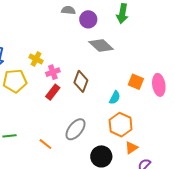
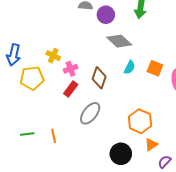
orange square: (136, 82) -> (155, 68), moved
cyan semicircle: (115, 98) -> (129, 67), moved
gray ellipse: (75, 129) -> (90, 113), moved
orange line: (45, 144) -> (54, 136), moved, turned 40

